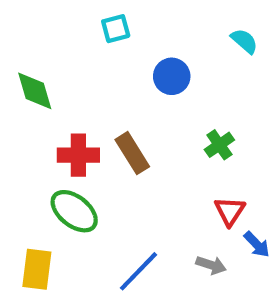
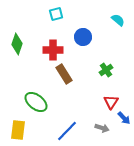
green diamond: (35, 91) -> (17, 44), turned 35
red cross: (78, 155) -> (53, 50), moved

